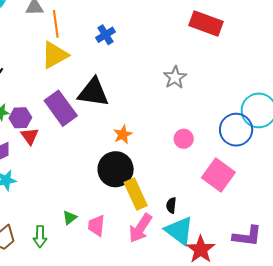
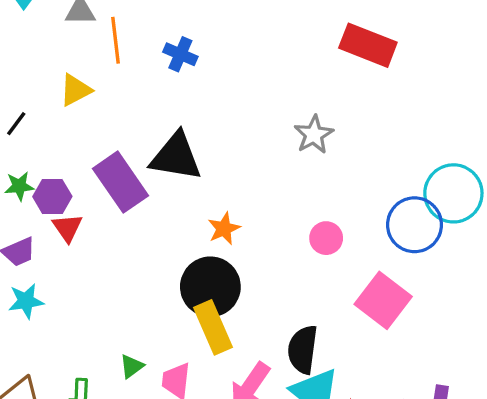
blue cross: (105, 35) -> (180, 54), moved, turned -36
yellow triangle: (55, 55) -> (76, 90), moved, size x0.7
yellow rectangle: (136, 194) -> (213, 327), moved
black semicircle: (171, 205) -> (303, 350), size x1.8

